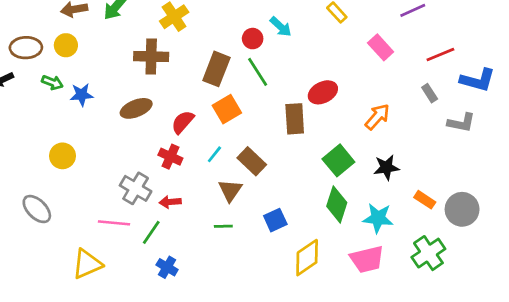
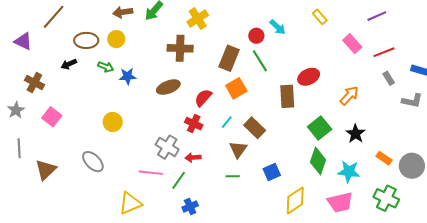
red line: (440, 55) -> (384, 52), moved
black star: (386, 167) -> (356, 134), turned -30
green cross: (428, 253) -> (386, 198), turned -30
blue cross: (167, 267) -> (190, 206), turned 35

